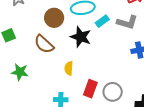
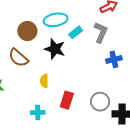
gray L-shape: (127, 22) -> (101, 32), turned -80
gray circle: (113, 92) -> (100, 102), moved

